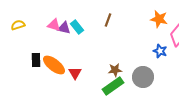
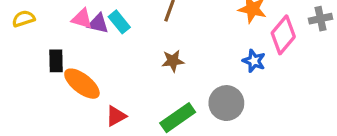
black rectangle: (36, 60) -> (56, 61), moved
brown star: (115, 70) -> (173, 61), moved
red triangle: (75, 73) -> (116, 116), moved, turned 32

